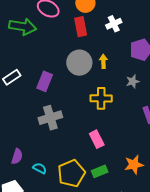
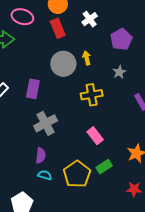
purple semicircle: (17, 156) -> (41, 156), moved

